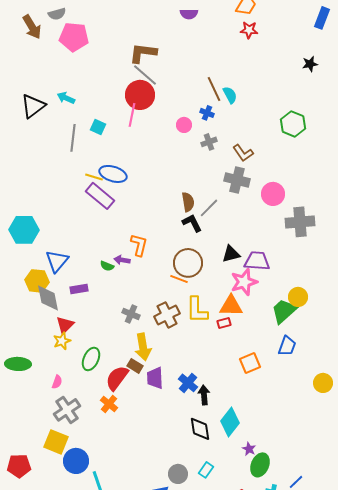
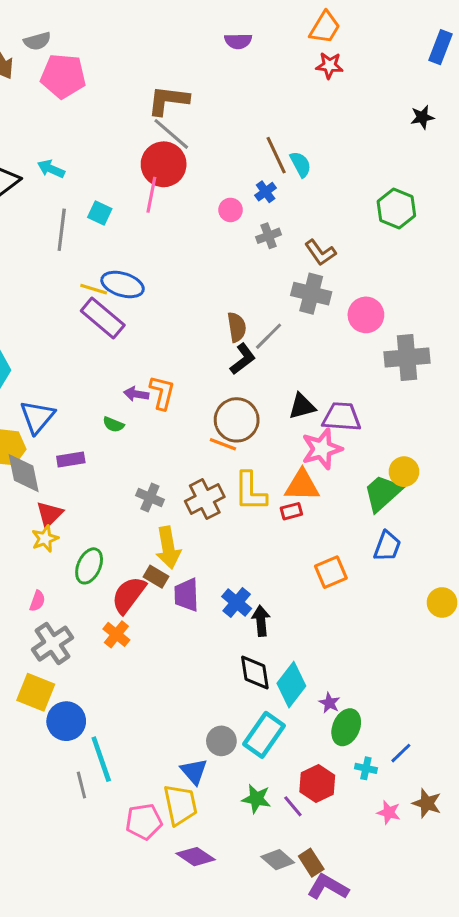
blue cross: (207, 113) -> (266, 192), turned 32
black L-shape: (192, 223) -> (243, 359), turned 80
purple arrow: (122, 260) -> (136, 394), moved
cyan diamond: (230, 422) -> (291, 685), moved
cyan rectangle: (206, 470) -> (264, 735), size x1.8

